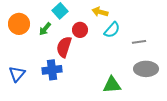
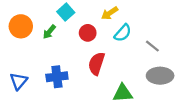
yellow arrow: (100, 12) -> (110, 13), turned -49
gray line: (139, 42) -> (152, 46), turned 48
red semicircle: (64, 47) -> (96, 64), moved

